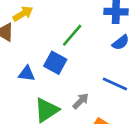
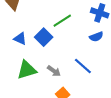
gray arrow: (81, 101) -> (54, 71), turned 64

